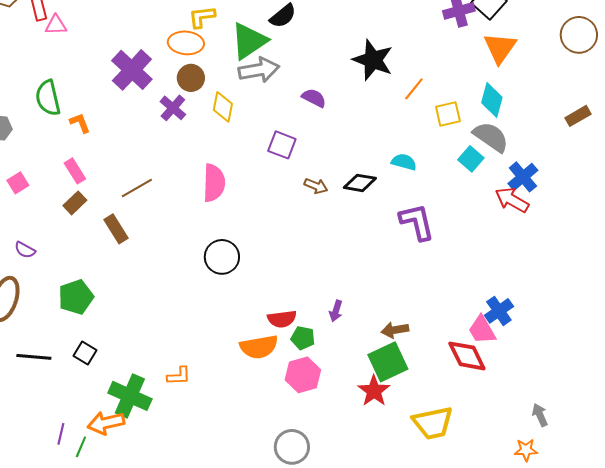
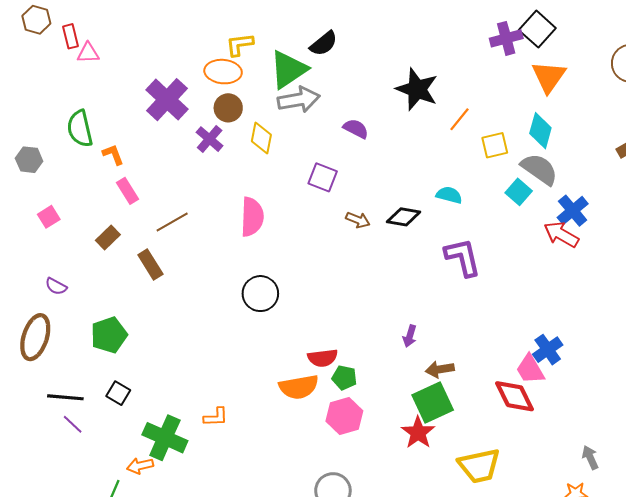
pink rectangle: (75, 171) -> (128, 191), moved
purple arrow: (336, 311) -> (410, 336), moved
orange arrow: (106, 423) -> (140, 466), size x0.7
purple line: (61, 434) -> (73, 424), moved, turned -60

